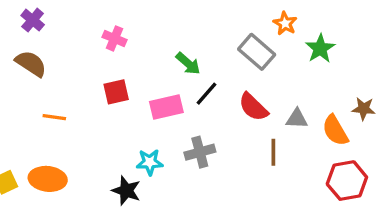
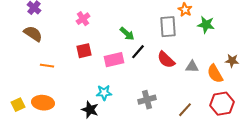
pink cross: (115, 38) -> (83, 19), turned 32
green star: (320, 48) -> (206, 25), turned -30
gray rectangle: (257, 52) -> (168, 27), turned 45
gray cross: (200, 152) -> (147, 100), moved
brown line: (273, 152) -> (185, 110), moved, turned 42

